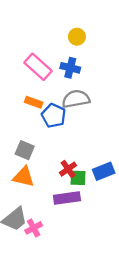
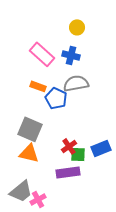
gray square: (25, 150) -> (30, 129), size x1.4

